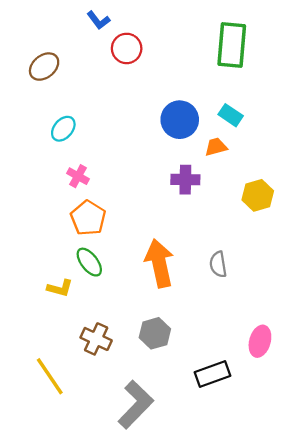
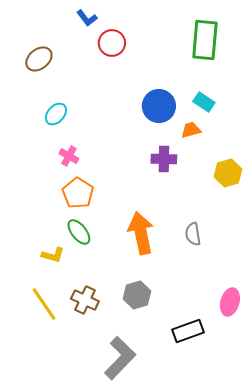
yellow line: (50, 376) -> (44, 304), moved

